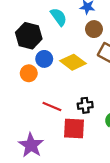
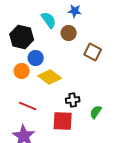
brown circle: (94, 29) -> (69, 33), moved
yellow diamond: (73, 62) -> (50, 77), moved
red line: (52, 106) -> (28, 106), moved

